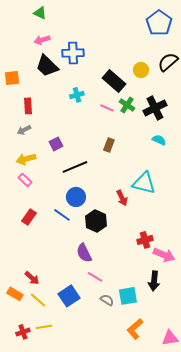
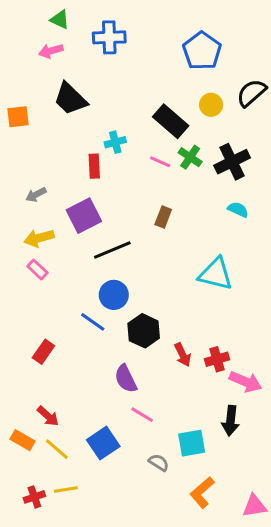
blue pentagon: (159, 23) -> (202, 51), moved
pink arrow: (42, 40) -> (51, 51), moved
blue cross: (73, 53) -> (109, 37), moved
red rectangle: (28, 106) -> (94, 166), moved
purple square: (56, 144) -> (84, 216), size x1.6
red arrow: (122, 198) -> (183, 355), moved
red rectangle: (29, 217) -> (43, 352), moved
gray semicircle: (107, 300) -> (159, 463), moved

